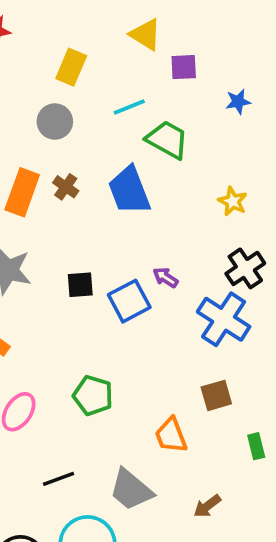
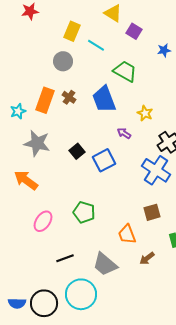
purple square: (184, 67) -> (134, 31), turned 35
cyan line: (129, 107) -> (96, 45), moved, turned 54
yellow star: (233, 201) -> (145, 113), moved
purple arrow: (166, 278) -> (124, 133), moved
black square: (80, 285) -> (77, 151), turned -35
brown arrow: (207, 506) -> (147, 258), moved

